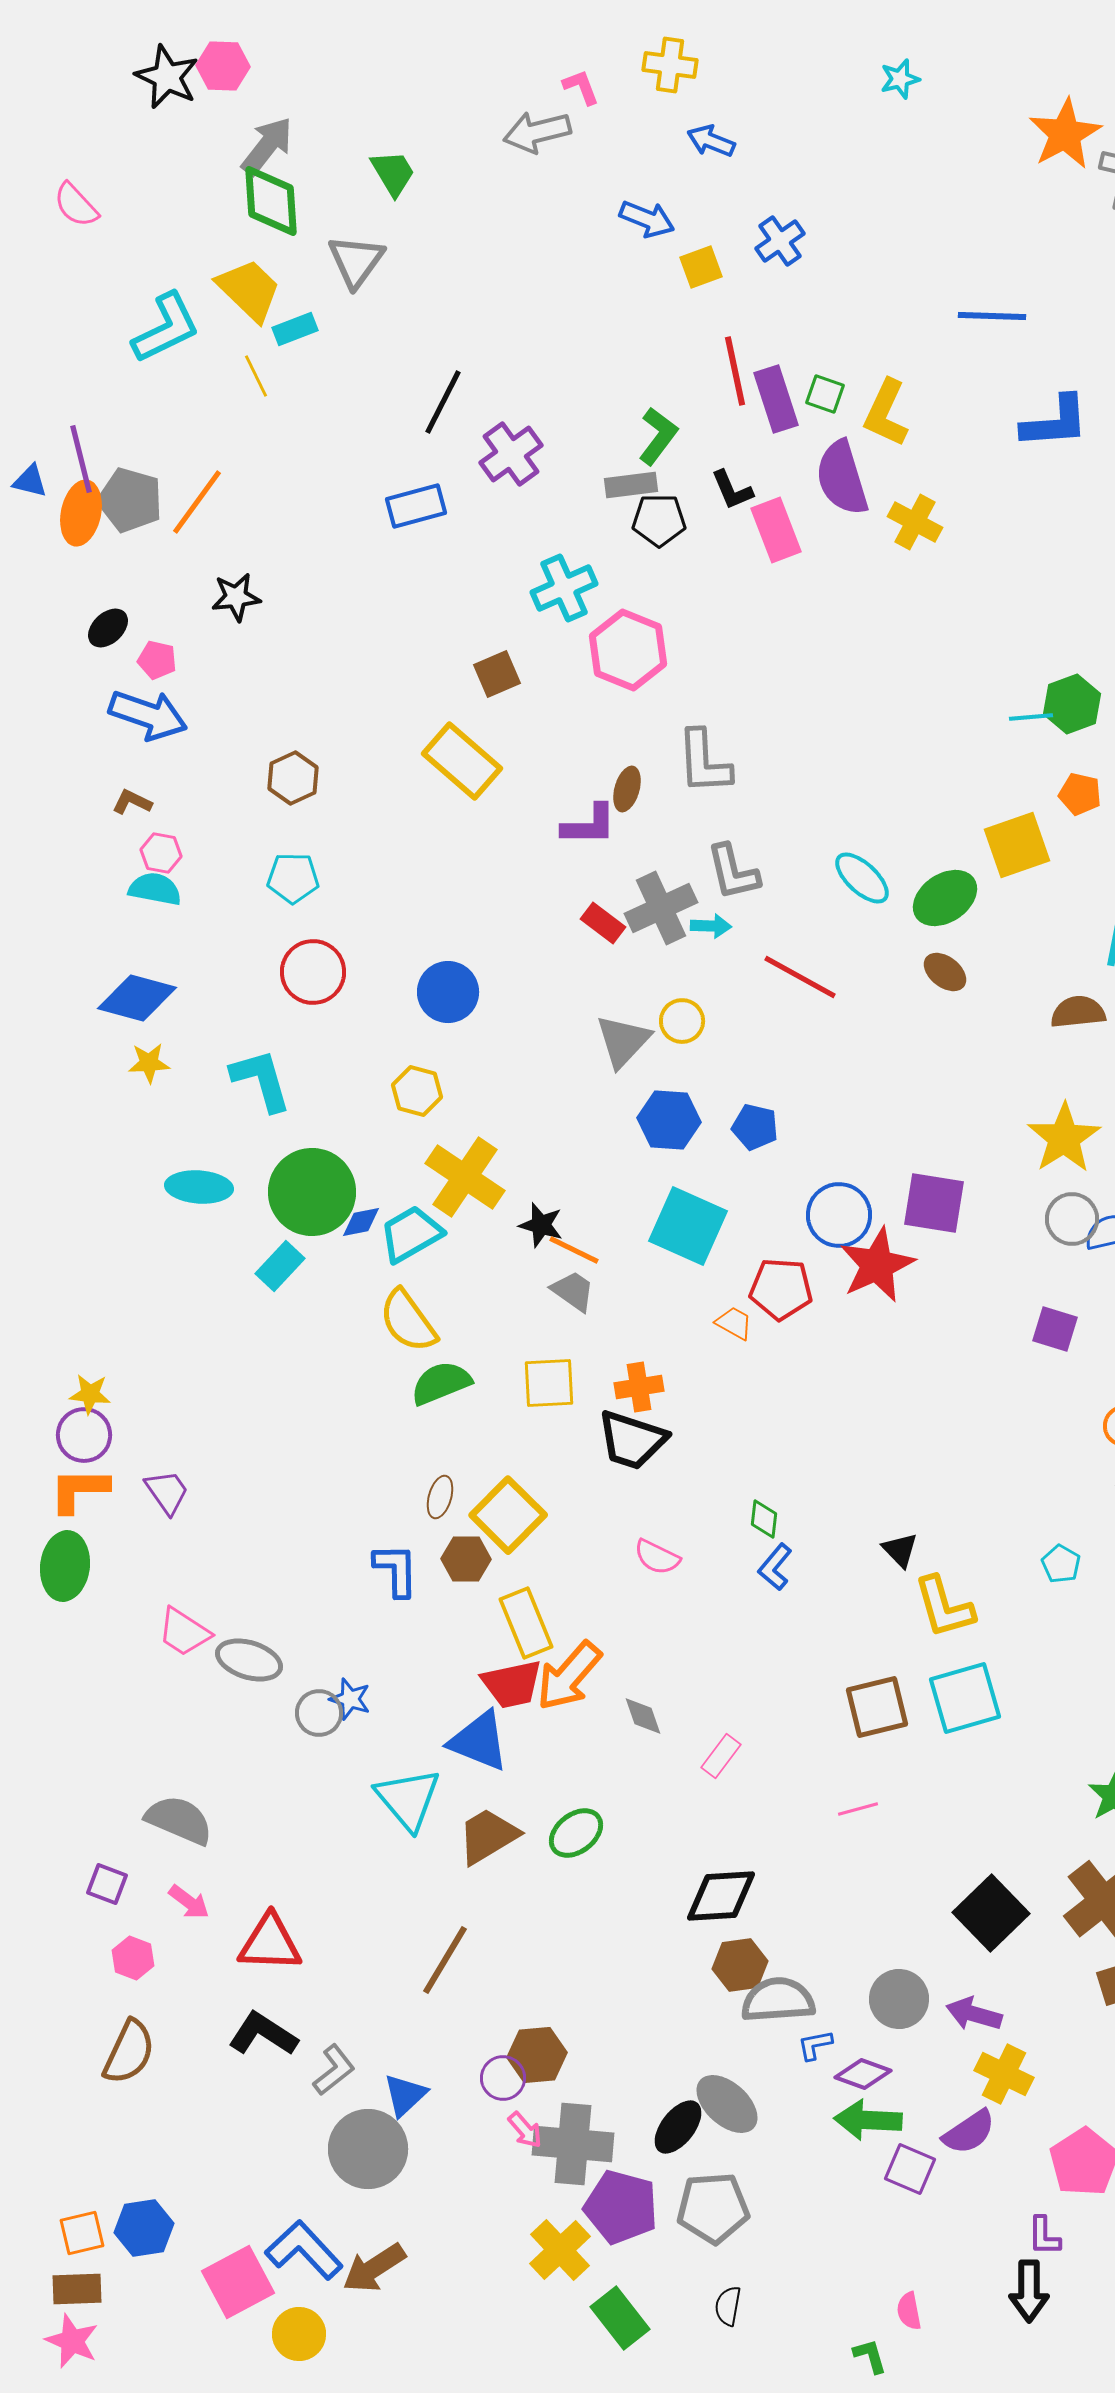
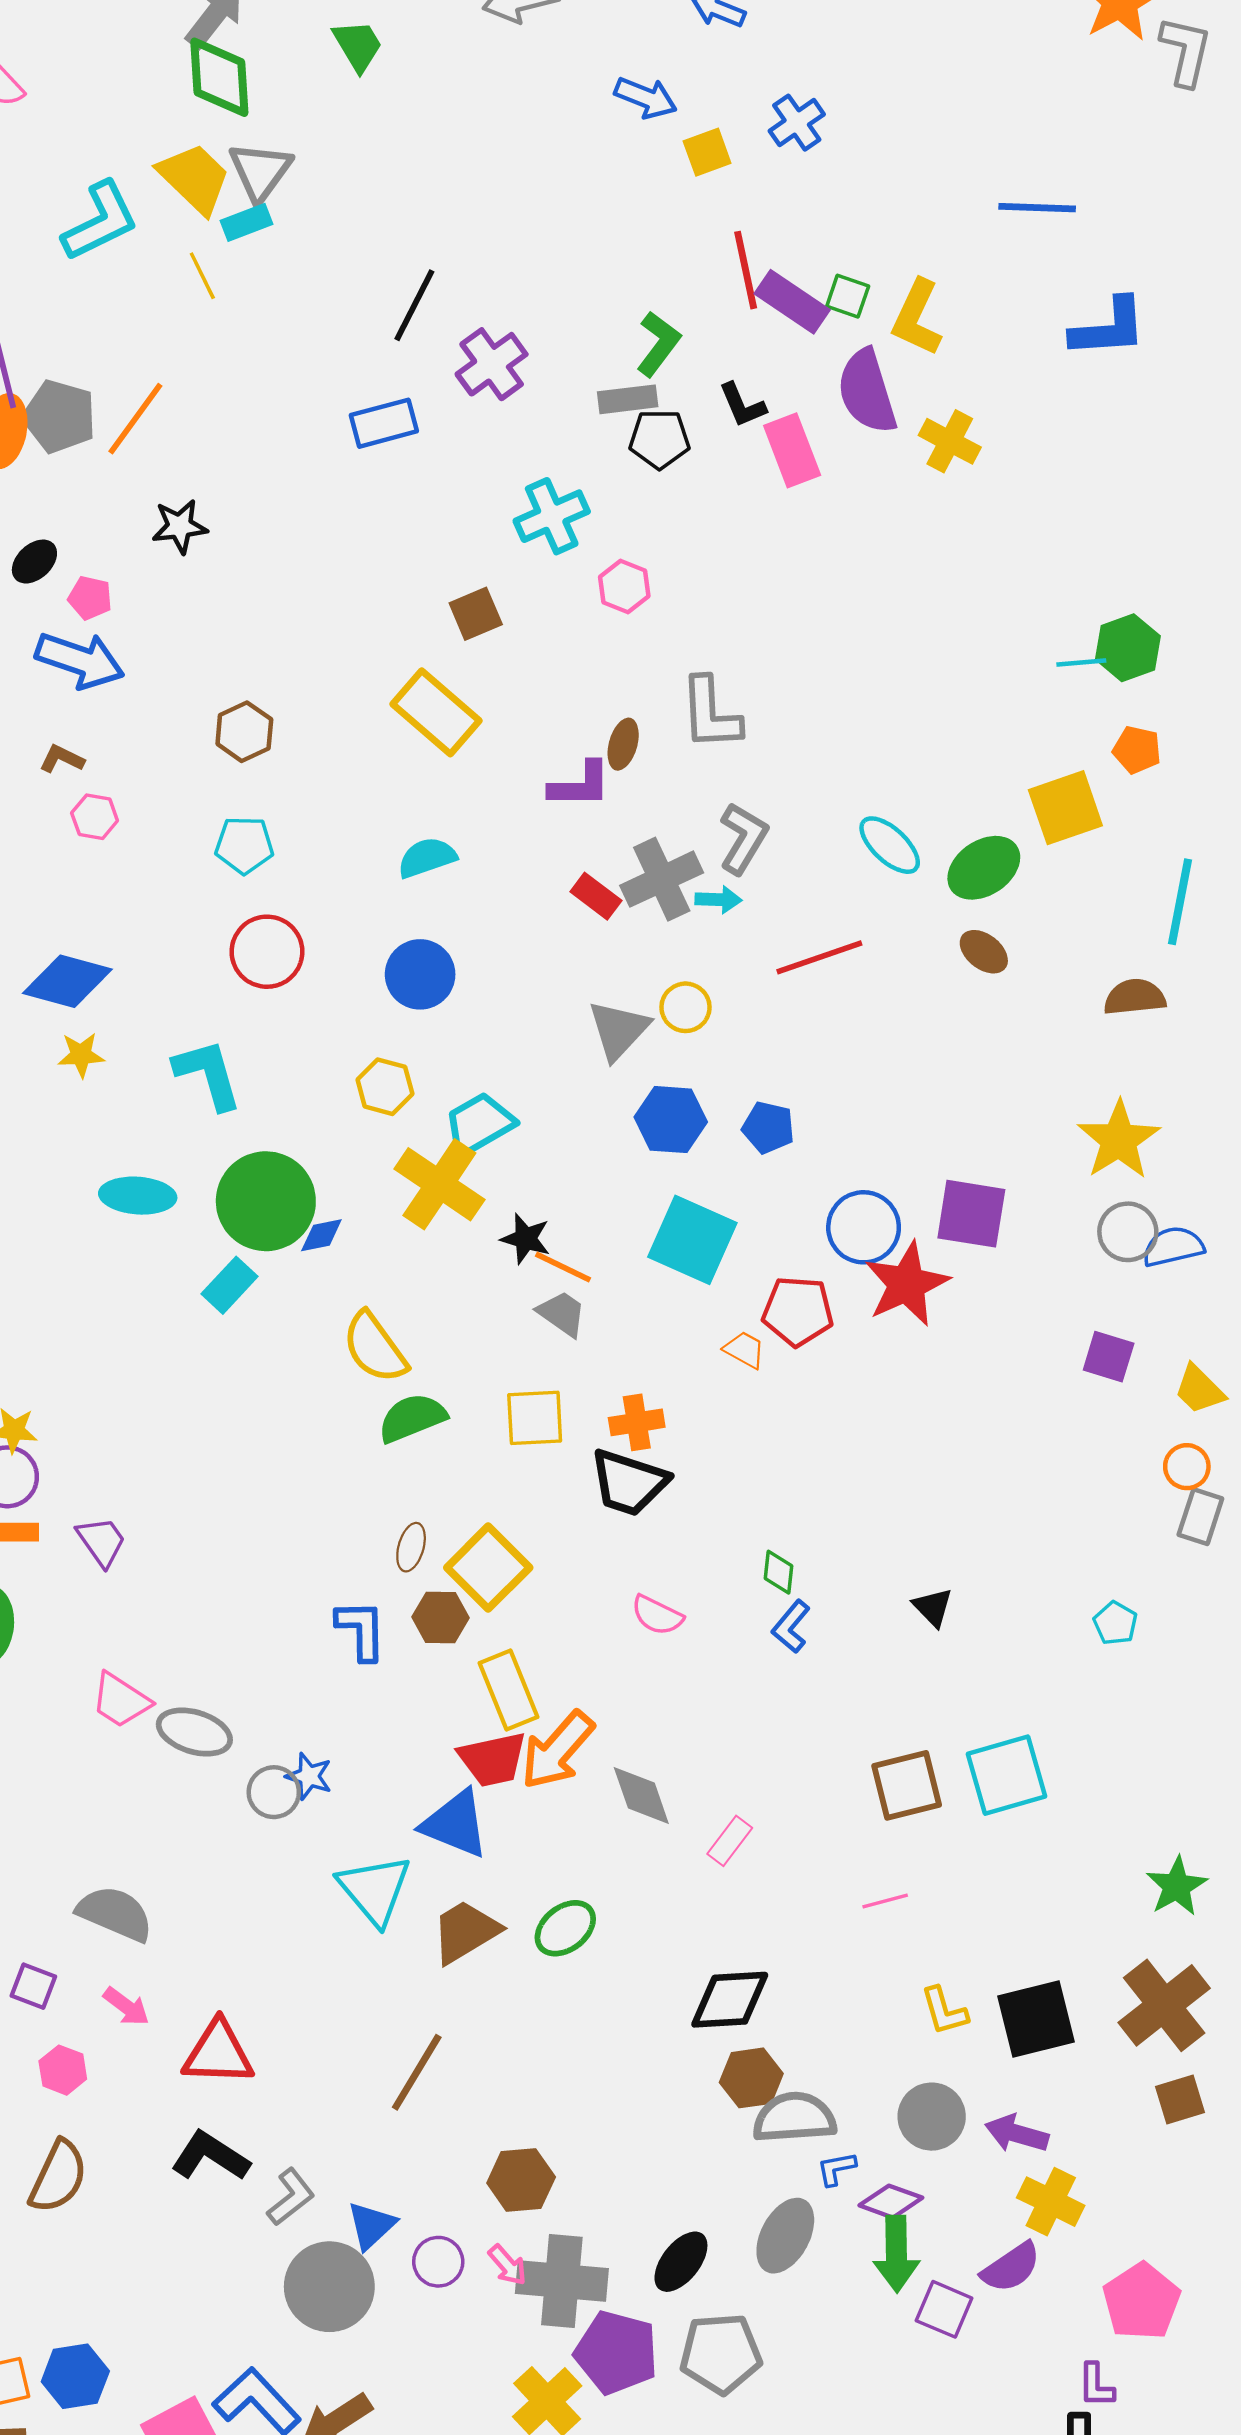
gray triangle: (356, 261) -> (260, 171), moved
purple rectangle: (776, 399) -> (792, 302), turned -38
pink hexagon: (628, 650) -> (624, 586), size x0.6
gray L-shape: (733, 872) -> (743, 838), turned -136
cyan semicircle: (155, 889) -> (427, 858), moved, turned -30
red line: (800, 977) -> (819, 957), turned -48
cyan trapezoid: (411, 1234) -> (479, 1124), moved
yellow L-shape: (944, 1607) -> (944, 2011), moved, size x0.7
gray diamond: (643, 1716) -> (641, 1796), size x1.4
black square: (991, 1913) -> (1036, 2019), turned 30
purple circle: (503, 2078) -> (438, 2262), moved
gray ellipse: (727, 2104) -> (785, 2236), moved, turned 76
green arrow: (868, 2120) -> (896, 2254), turned -94

